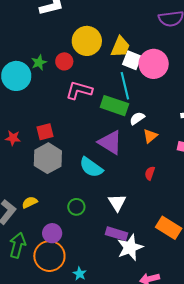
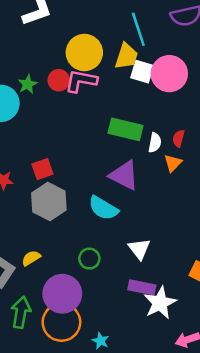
cyan line: (125, 86) -> (138, 29), moved
pink L-shape: (79, 90) -> (81, 81), moved
white semicircle: (137, 118) -> (155, 143), turned 140
red semicircle: (150, 173) -> (179, 138), moved
purple circle: (52, 233) -> (62, 294), size x1.6

